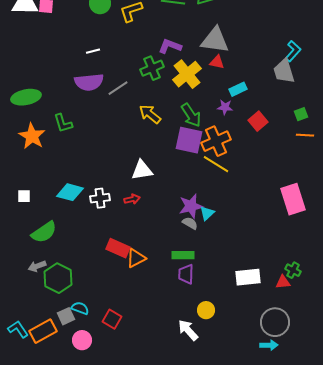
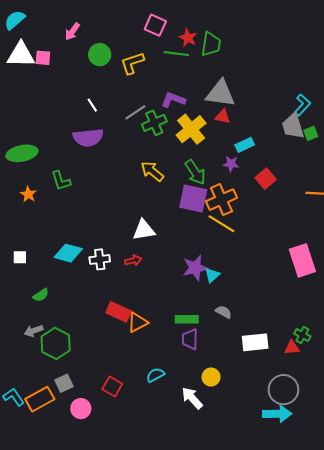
white line: (93, 51) -> (92, 105), turned 72
gray line: (118, 88) -> (135, 112), moved
green square: (301, 114) -> (311, 133), moved
orange star: (32, 136) -> (28, 194), size x0.6
gray semicircle: (190, 223) -> (224, 312), moved
green semicircle: (44, 232) -> (41, 295), size x0.6
cyan semicircle: (80, 308) -> (155, 375), moved, turned -48
cyan arrow: (269, 345) -> (277, 414), size x1.5

